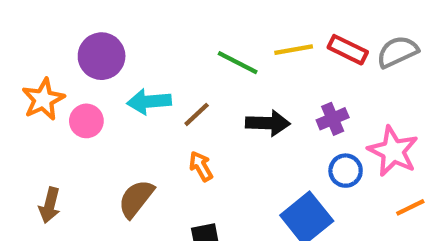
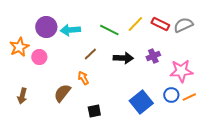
yellow line: (294, 50) -> (135, 24), turned -36
cyan arrow: (149, 101) -> (70, 30), moved
pink star: (393, 151) -> (181, 71), turned -30
orange arrow: (201, 166) -> (83, 78), moved
blue circle: (346, 171) -> (171, 95), moved

